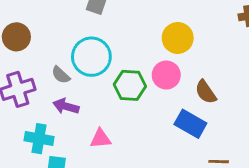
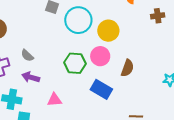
cyan circle: (91, 57) -> (78, 20), moved
brown semicircle: (206, 92) -> (127, 68), turned -126
blue rectangle: (190, 124) -> (101, 89), moved

